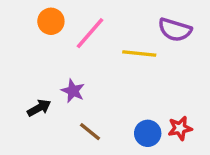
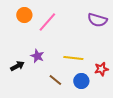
yellow line: (139, 54) -> (73, 58), moved
red star: (180, 128) -> (101, 69), moved
brown line: (90, 132) -> (55, 80), moved

